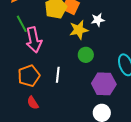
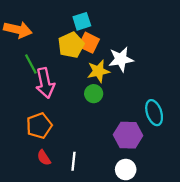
white star: (98, 20) -> (121, 59), size x1.5
green circle: (86, 55) -> (94, 94), moved
white line: (58, 75) -> (73, 161), moved

